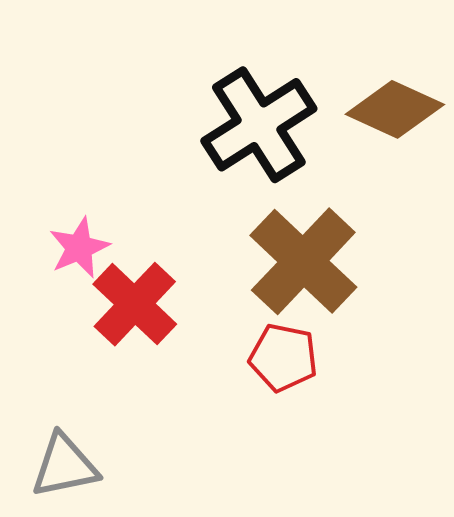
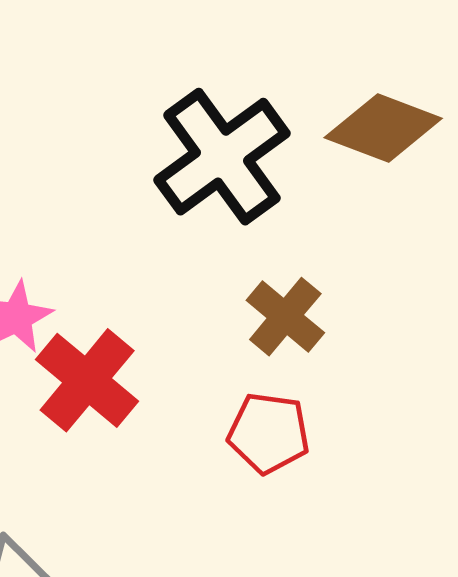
brown cross: (303, 261) -> (285, 317), size x0.6

